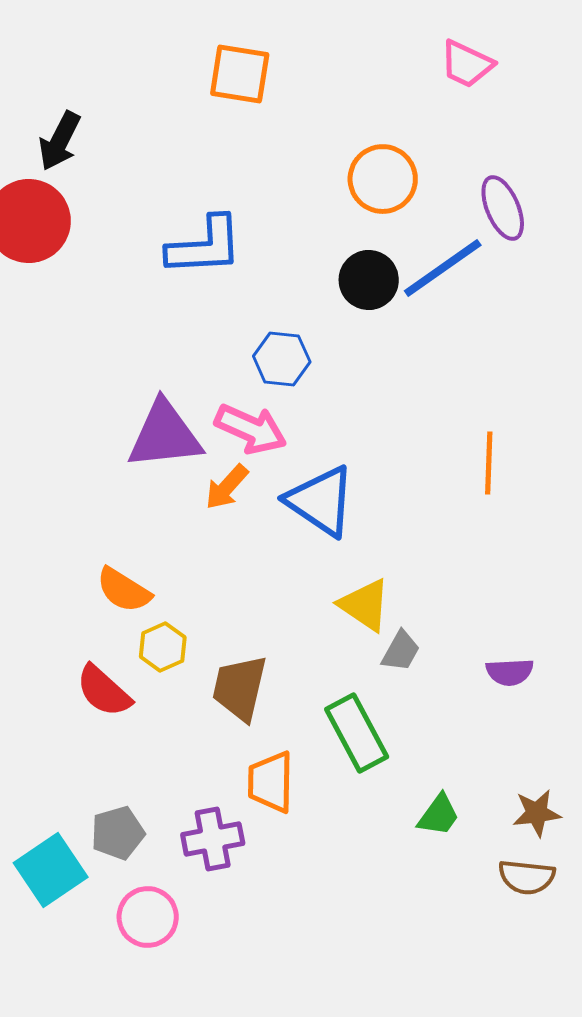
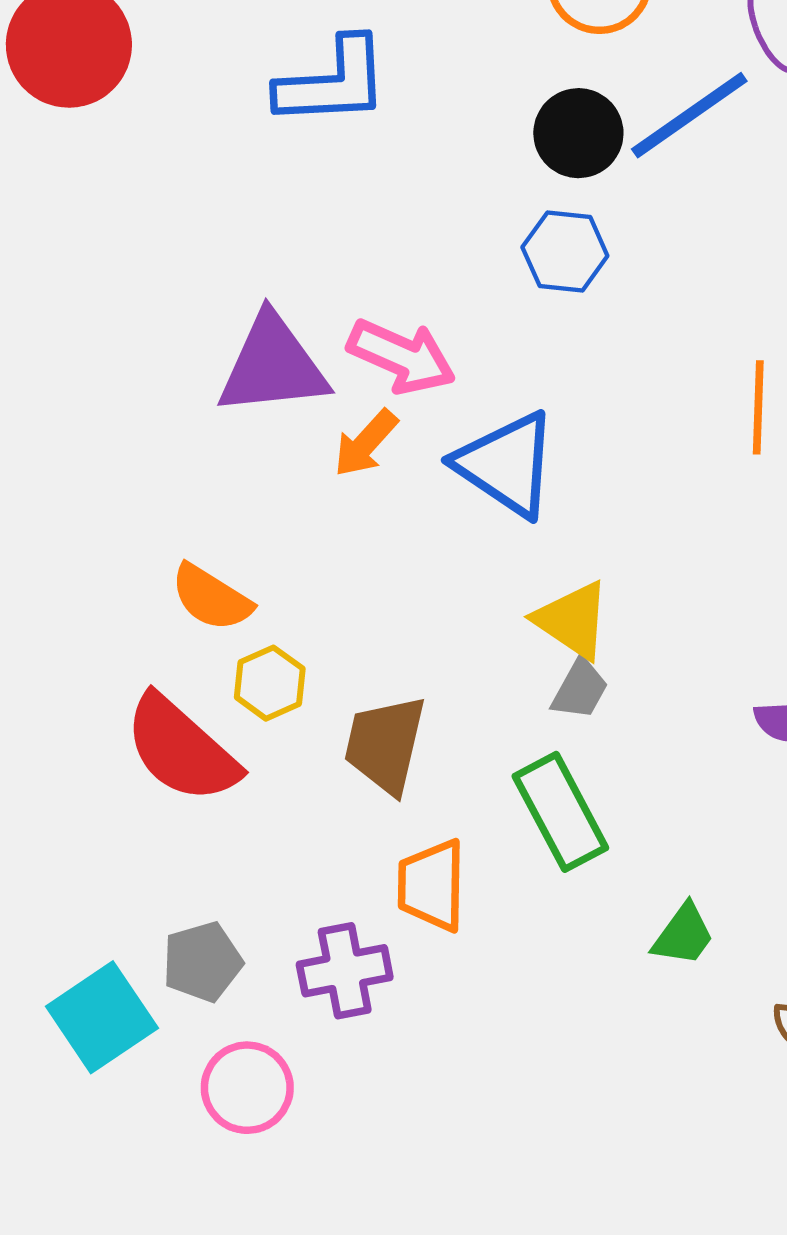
blue hexagon: (282, 359) -> (565, 252), moved
gray trapezoid: (401, 651) -> (580, 689), moved
red semicircle: (104, 691) -> (181, 749), size x1.4

